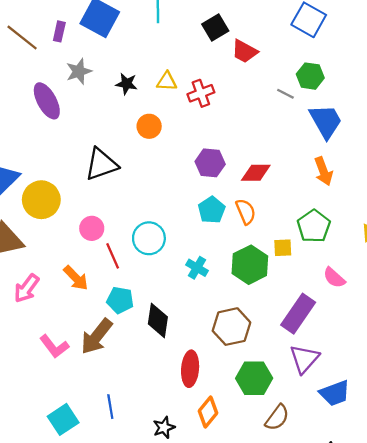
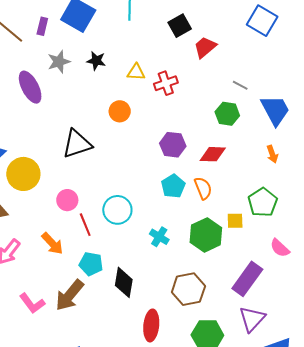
red trapezoid: (245, 51) -> (205, 47), turned 110
green hexagon: (310, 76) -> (227, 114), moved
black star: (127, 84) -> (96, 61), moved
orange arrow: (323, 171) -> (272, 154), size x0.7

